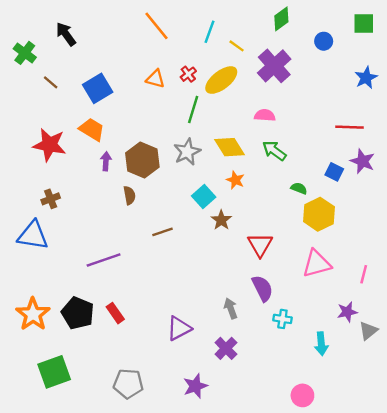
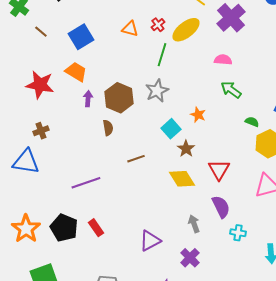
yellow diamond: (230, 147) -> (182, 179), moved

